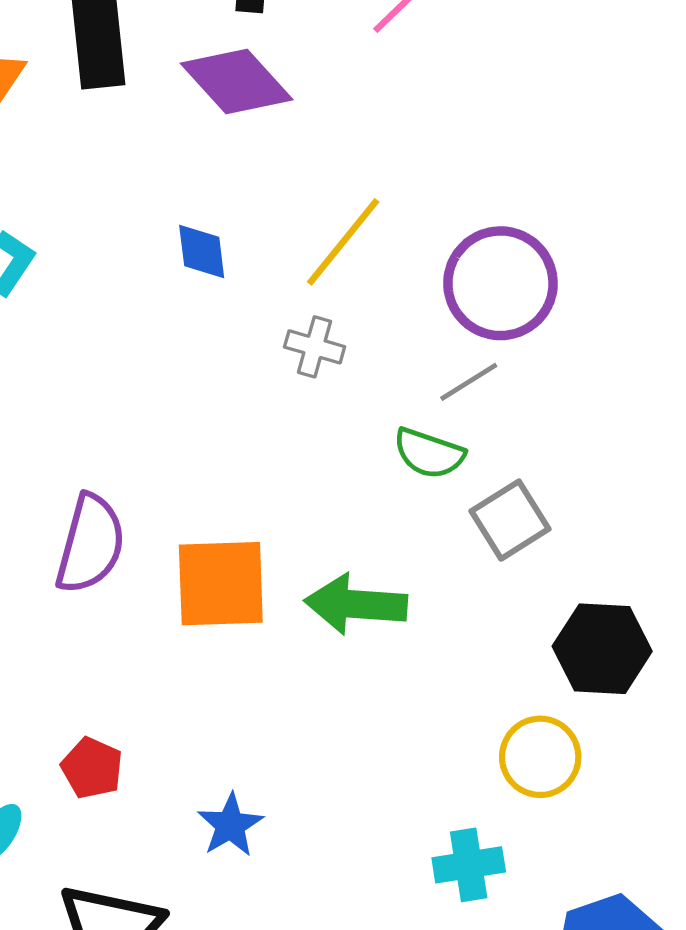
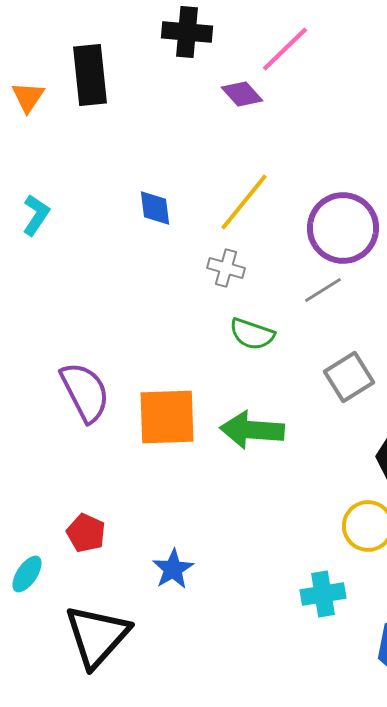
purple diamond: (237, 81) -> (242, 94), moved, size x0.6
green semicircle: (429, 453) -> (252, 334), moved
purple semicircle: (90, 544) -> (85, 392), turned -42

